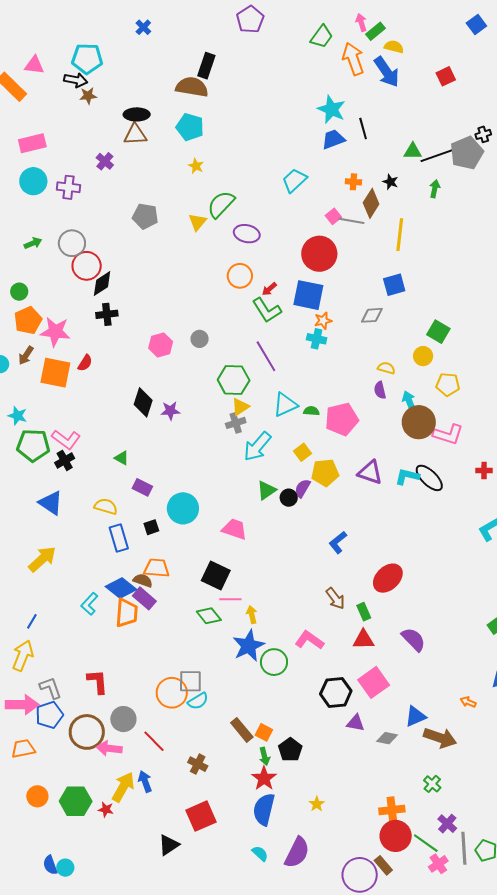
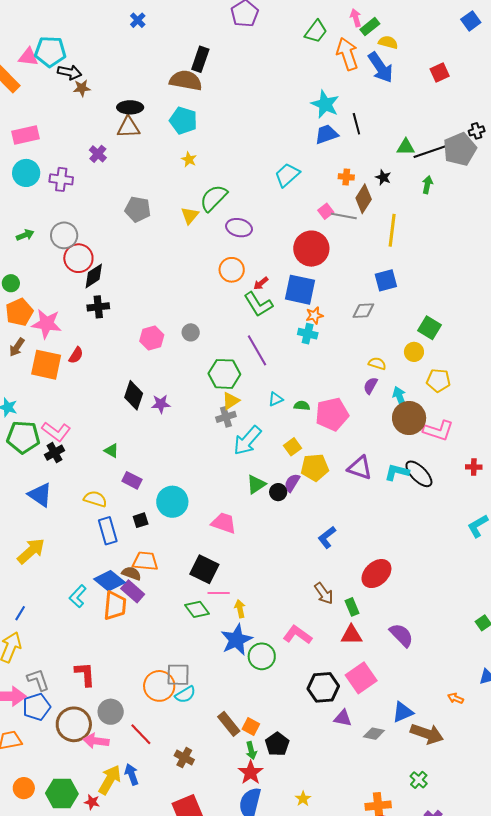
cyan pentagon: (87, 59) -> (50, 52), moved
purple semicircle: (380, 390) -> (371, 386), turned 42
cyan triangle: (285, 405) -> (276, 399), size x0.6

